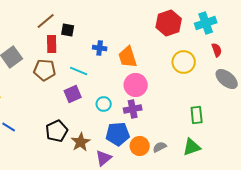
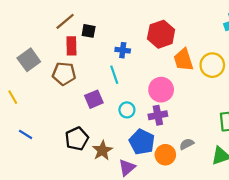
red hexagon: (169, 23) -> (161, 34), moved
orange trapezoid: (128, 57) -> (183, 60), moved
cyan line: (79, 71) -> (114, 75), moved, turned 48
blue pentagon: (118, 134) -> (142, 142), turned 30
gray semicircle: (160, 147) -> (187, 144), moved

